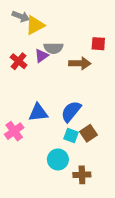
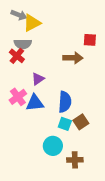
gray semicircle: (54, 48) -> (23, 44), moved
purple triangle: (42, 56) -> (38, 79), moved
blue semicircle: (71, 111) -> (65, 102), turned 145
pink cross: (14, 131) -> (18, 97), moved

